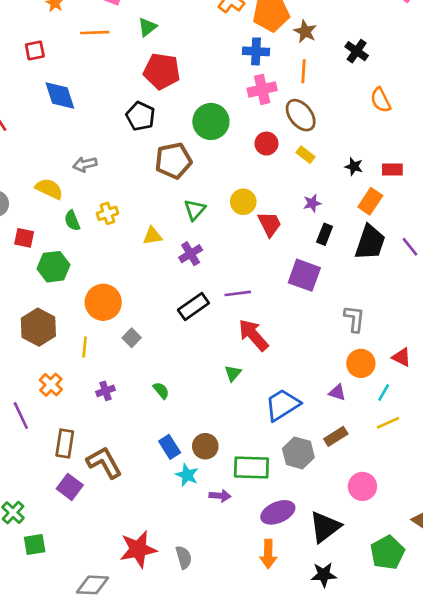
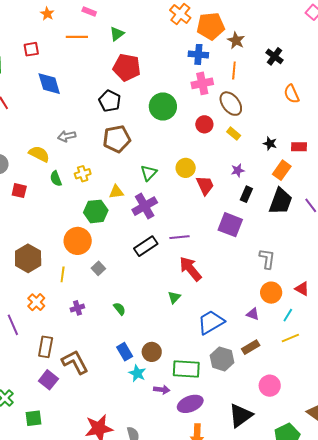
brown pentagon: (173, 161) -> (117, 139), moved
purple cross: (191, 254) -> (145, 206), size x1.4
green hexagon: (54, 267) -> (96, 211), moved
purple ellipse: (278, 512) -> (190, 404), moved
green square: (35, 544) -> (34, 418), moved

